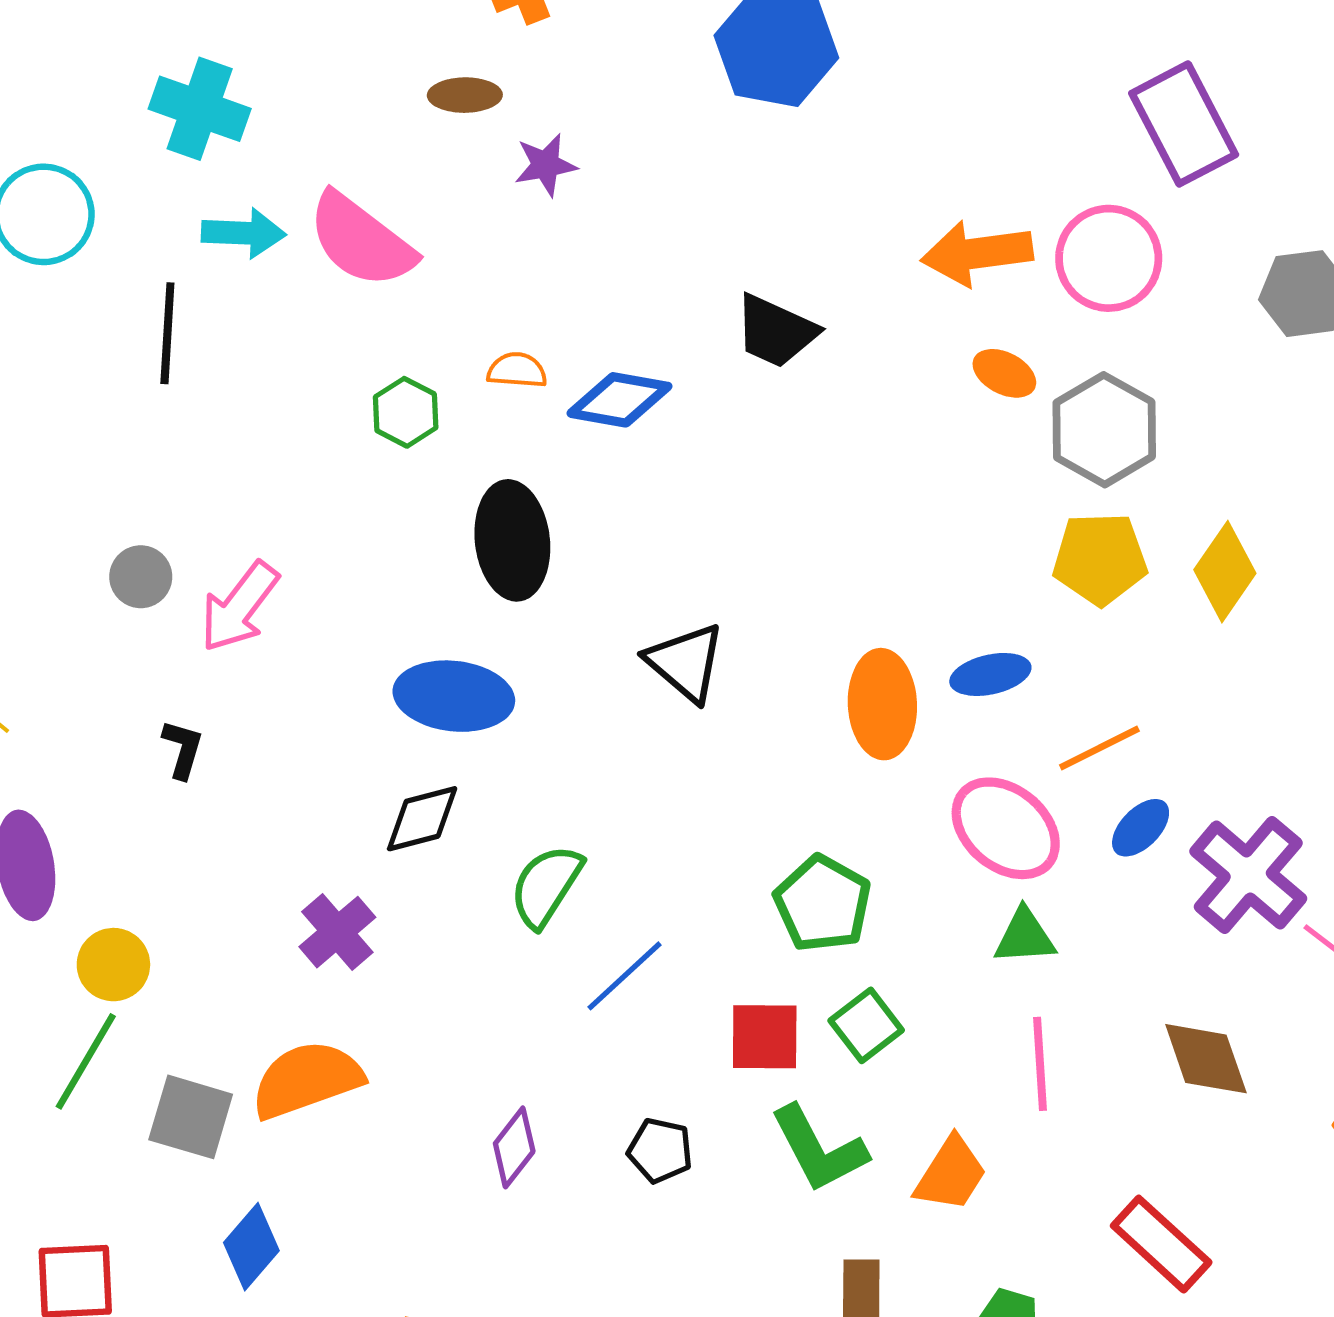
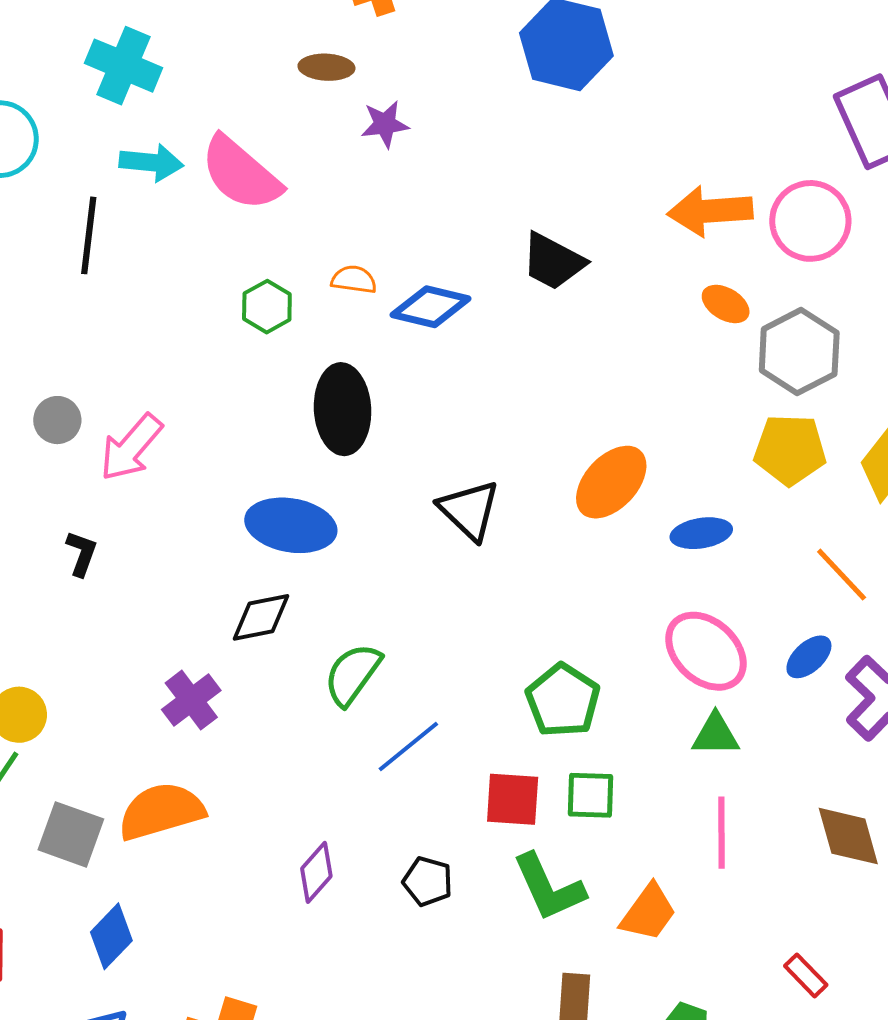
orange ellipse: (882, 704) -> (611, 482), moved, turned 42
orange line: (1099, 748) -> (842, 575), moved, turned 70
green square: (866, 1025) -> (591, 795), turned 36
red rectangle: (1161, 1244) -> (806, 975), size x0.6

